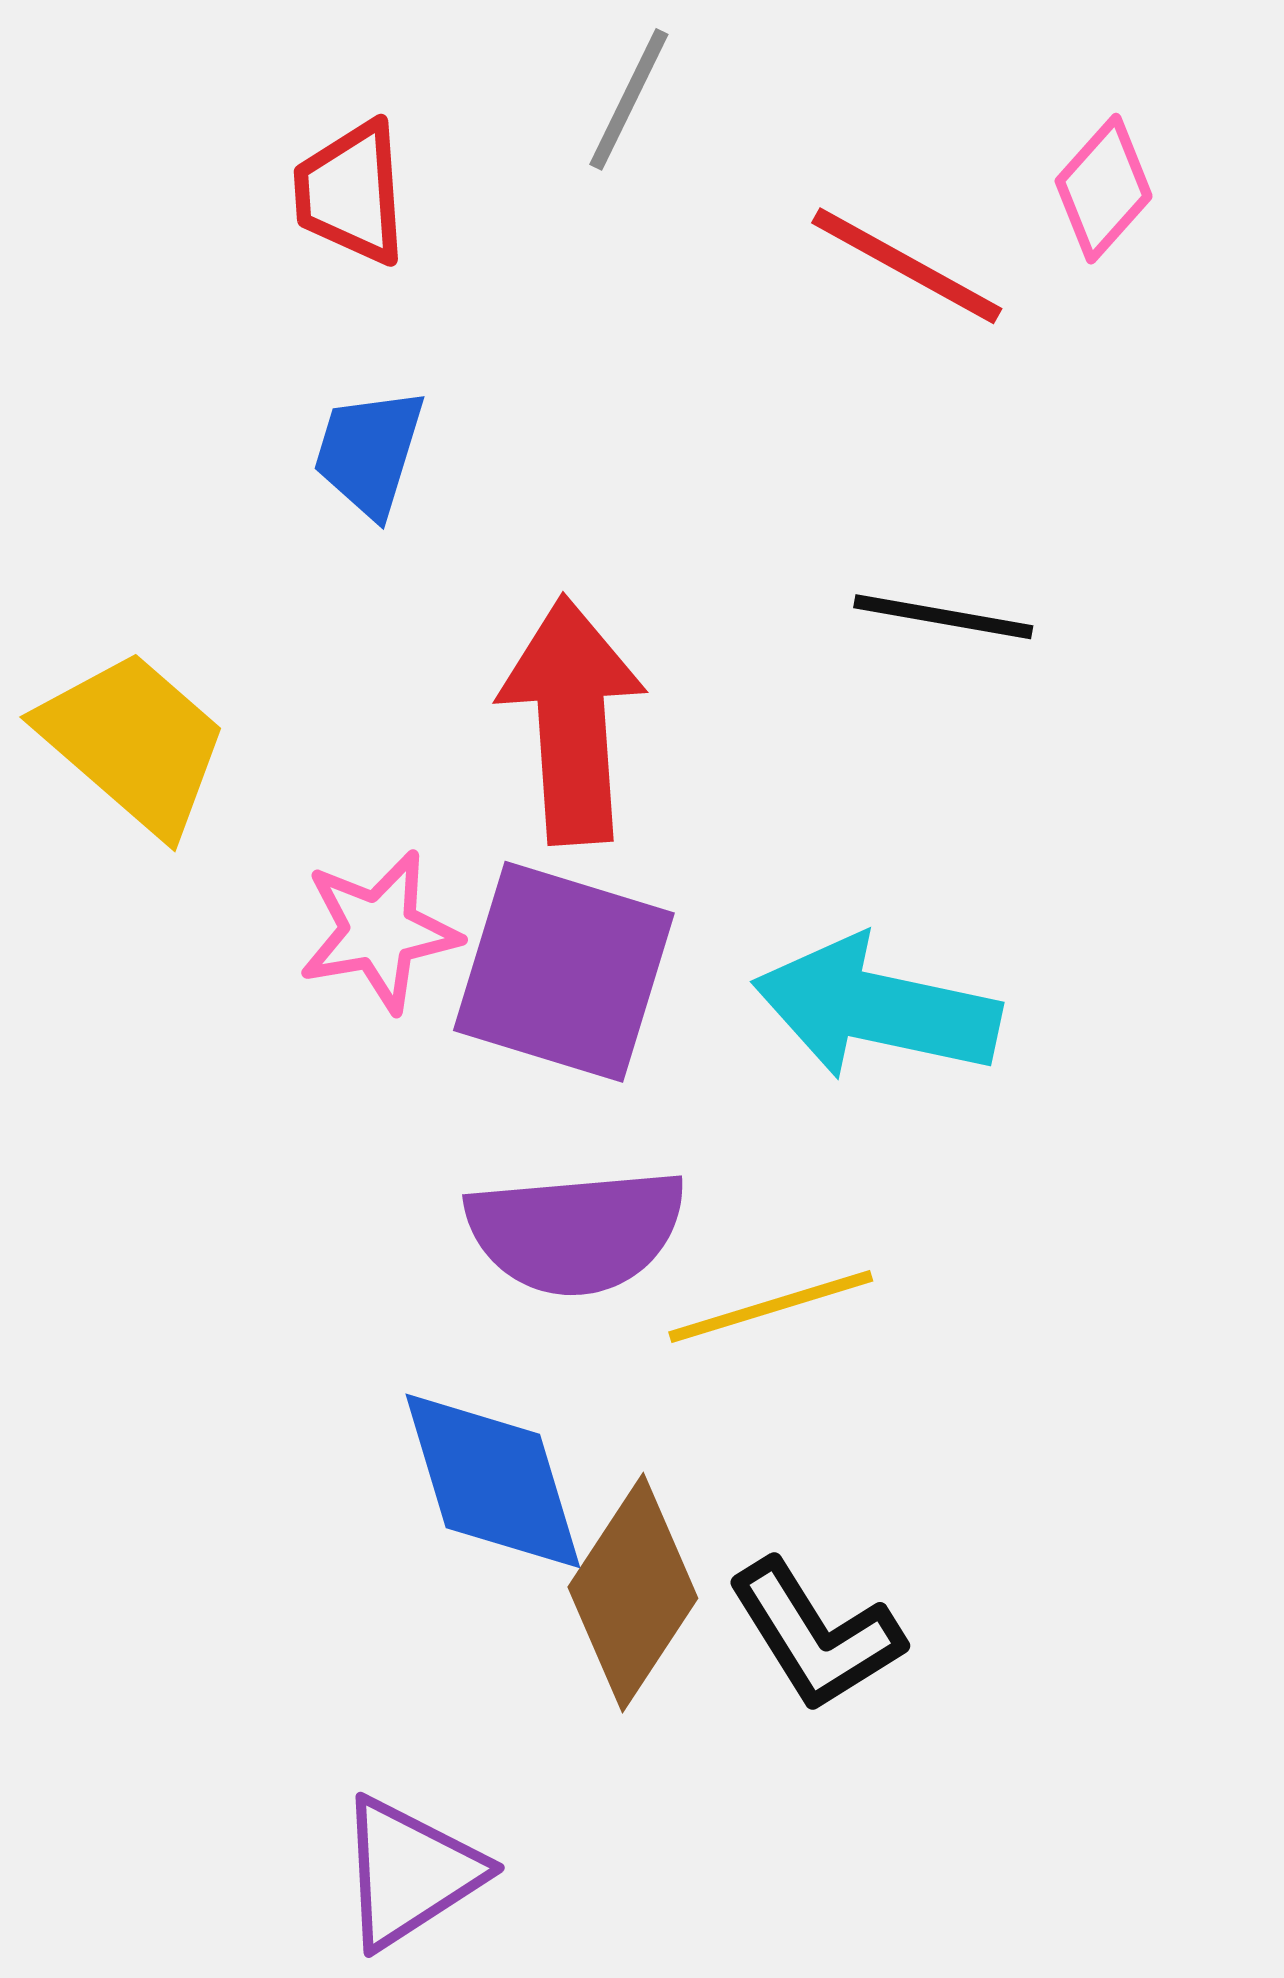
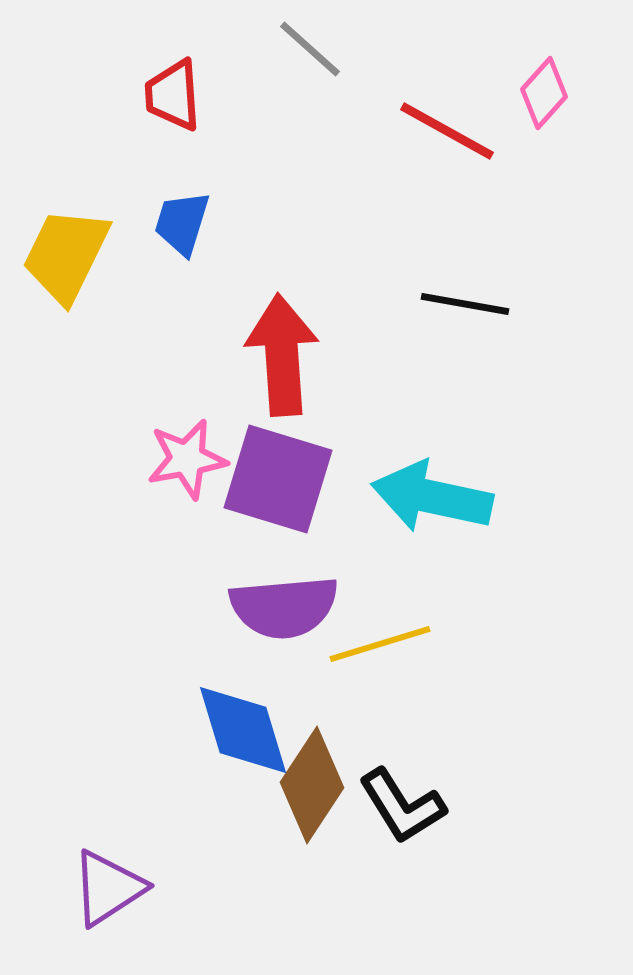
gray line: (629, 99) -> (310, 49), turned -74
yellow trapezoid: (134, 743) -> (66, 255), moved, turned -105
purple triangle: (410, 1873) -> (108, 888), moved

